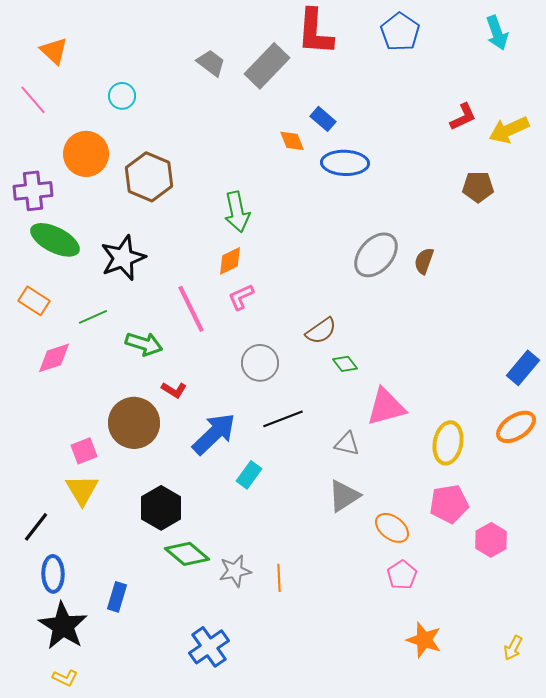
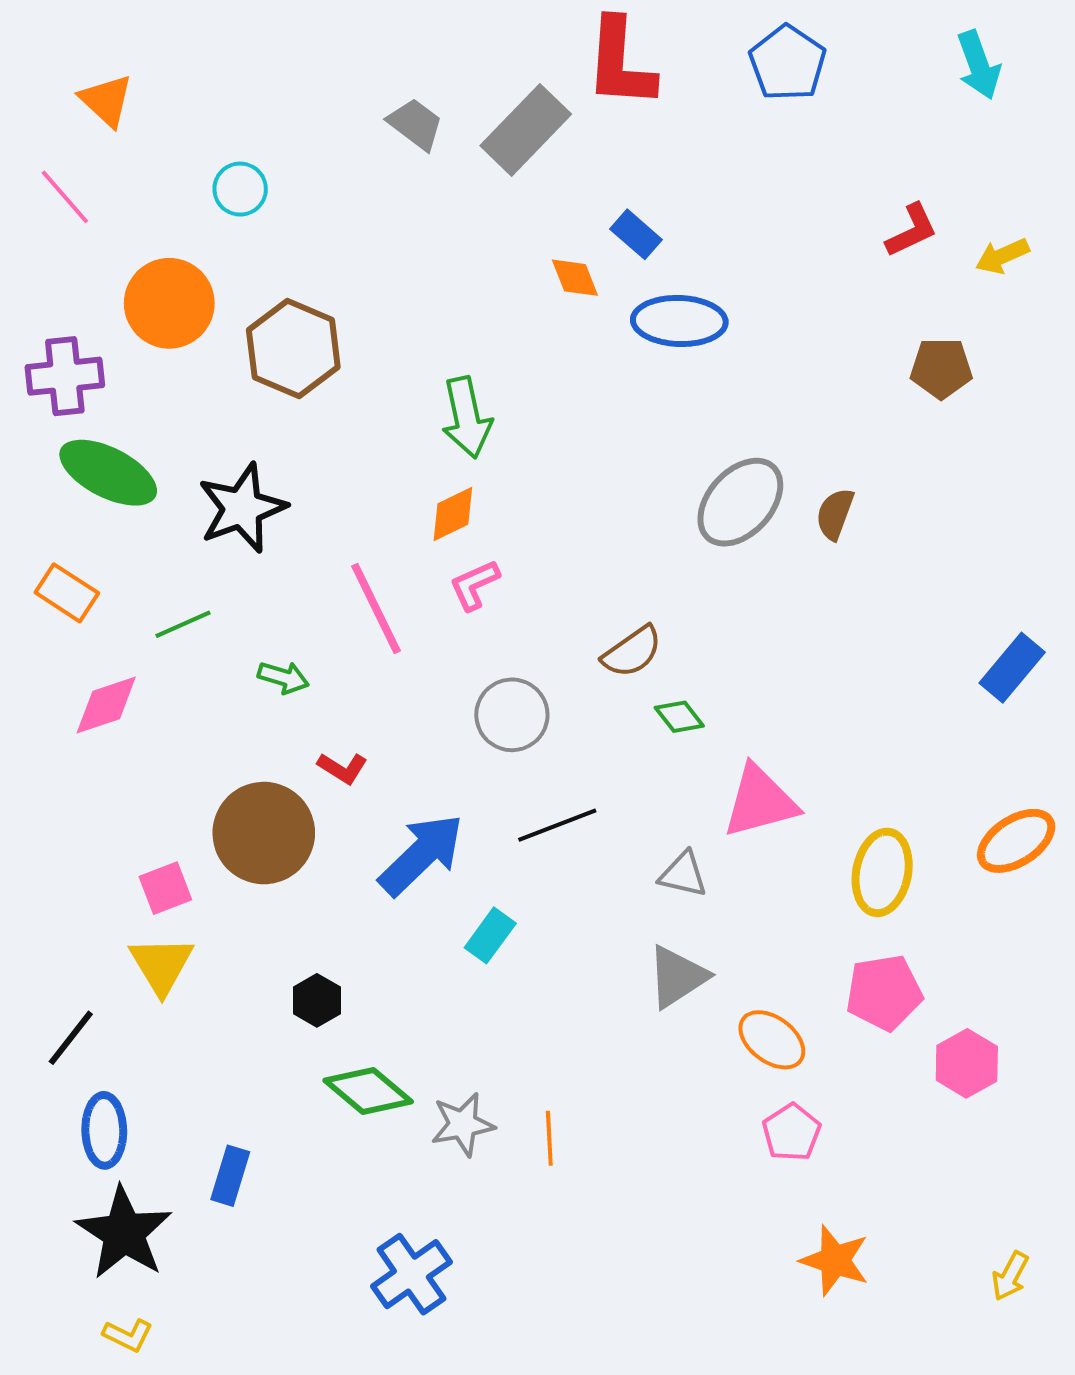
yellow arrow: (509, 130) -> (1002, 256), size x0.7
green arrow: (144, 344) -> (283, 677), size x0.7
blue rectangle: (523, 368) -> (1012, 668), moved
black hexagon: (161, 508) -> (317, 1000), size x0.6

